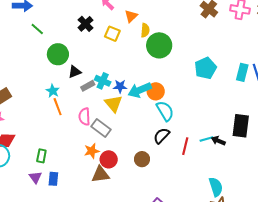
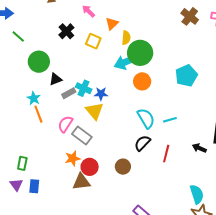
cyan arrow: (140, 90) -> (126, 62), moved
orange circle: (156, 91) -> (142, 81), moved
pink semicircle: (84, 117) -> (65, 124), turned 36
cyan line: (206, 139) -> (170, 120), moved

